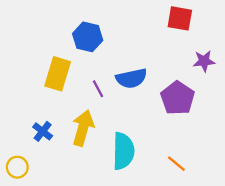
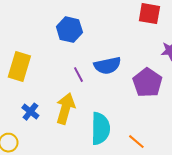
yellow rectangle: (58, 74) -> (19, 67), moved
orange line: (176, 164) -> (136, 142), moved

